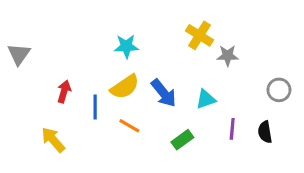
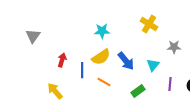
gray star: (228, 56) -> (174, 47), moved
cyan triangle: (206, 99) -> (153, 65), turned -32

